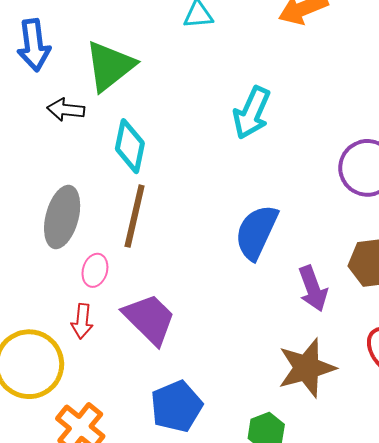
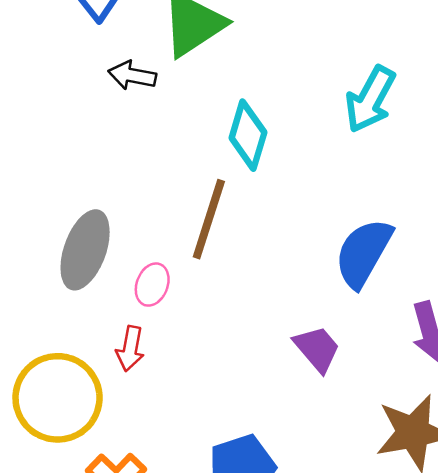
cyan diamond: (130, 146) -> (248, 135), moved
gray ellipse: (62, 217) -> (85, 250), moved
purple trapezoid: (149, 319) -> (317, 349), moved, size x0.7

